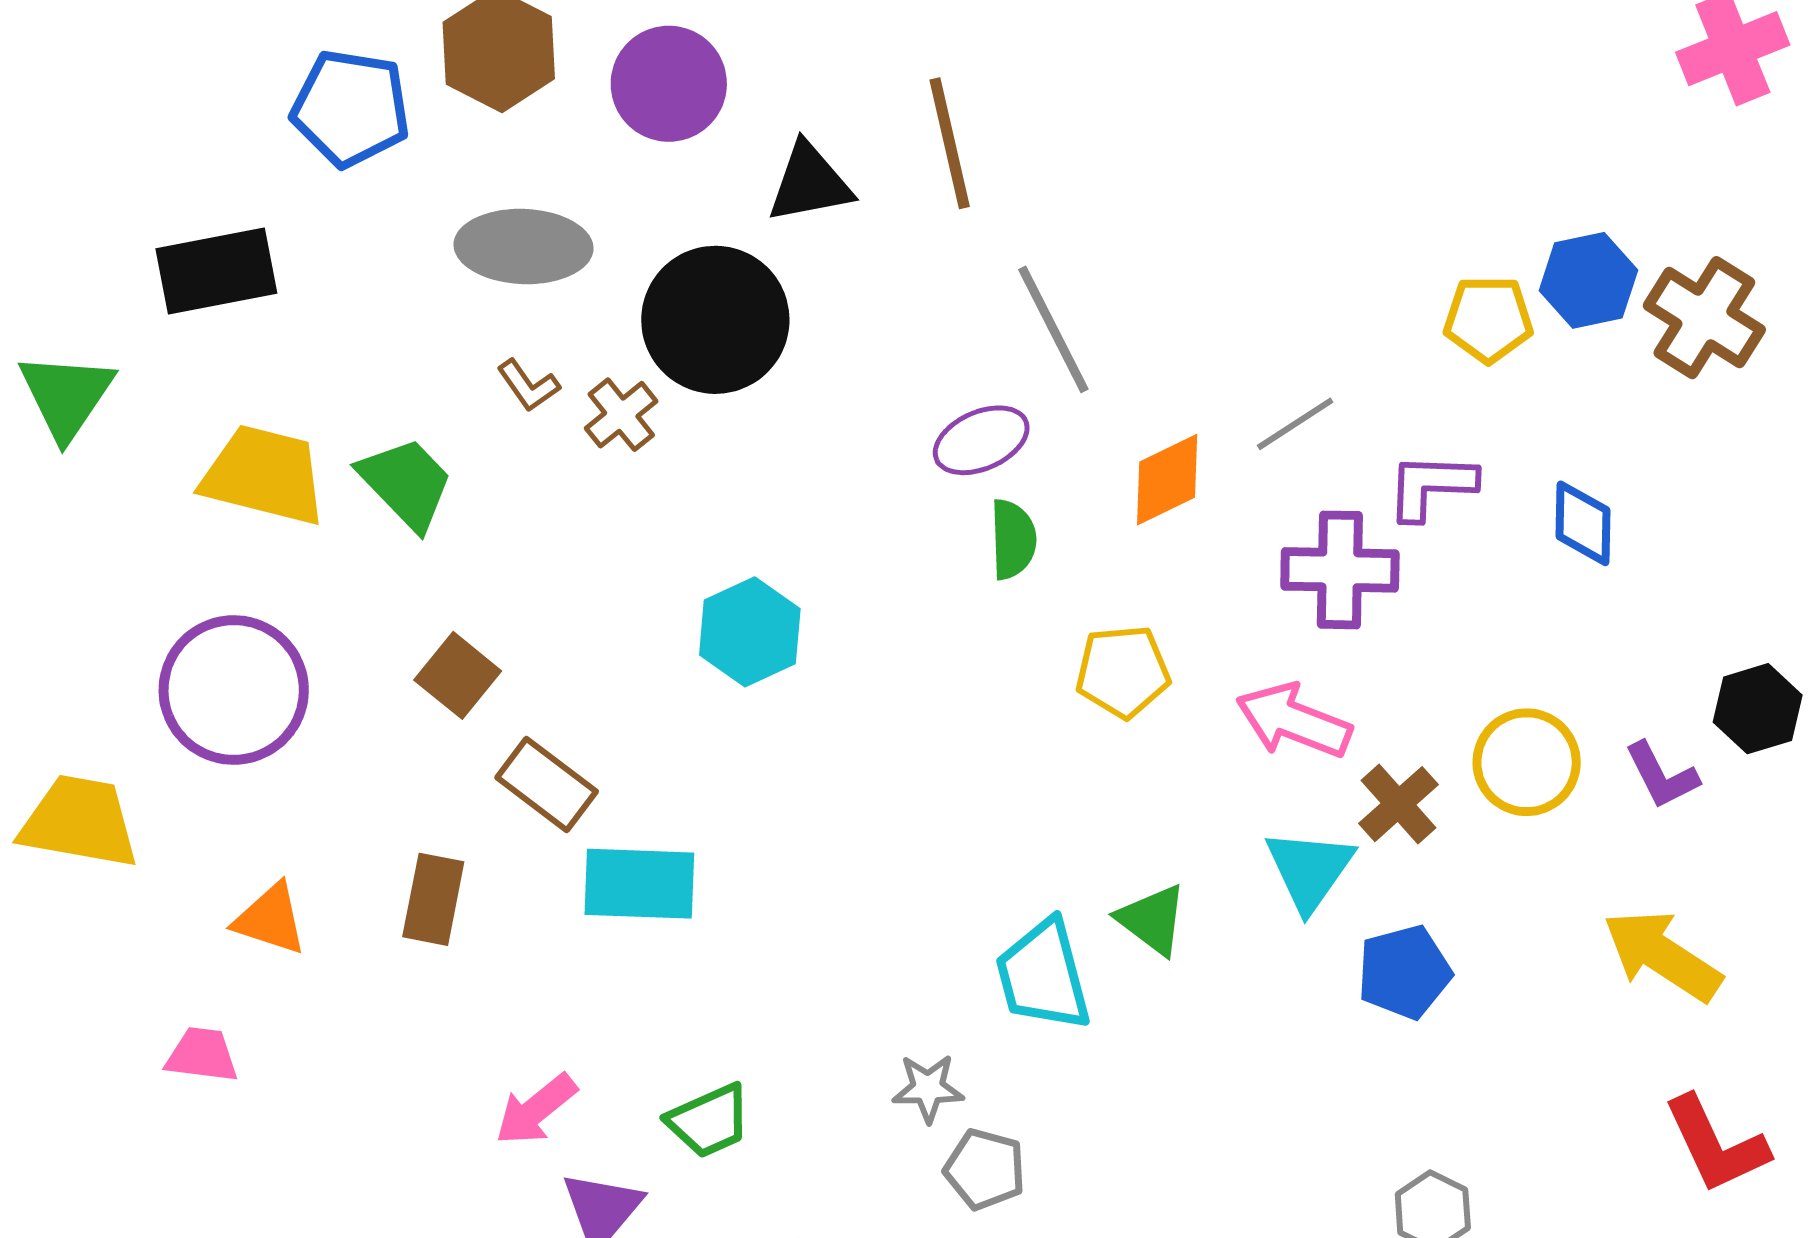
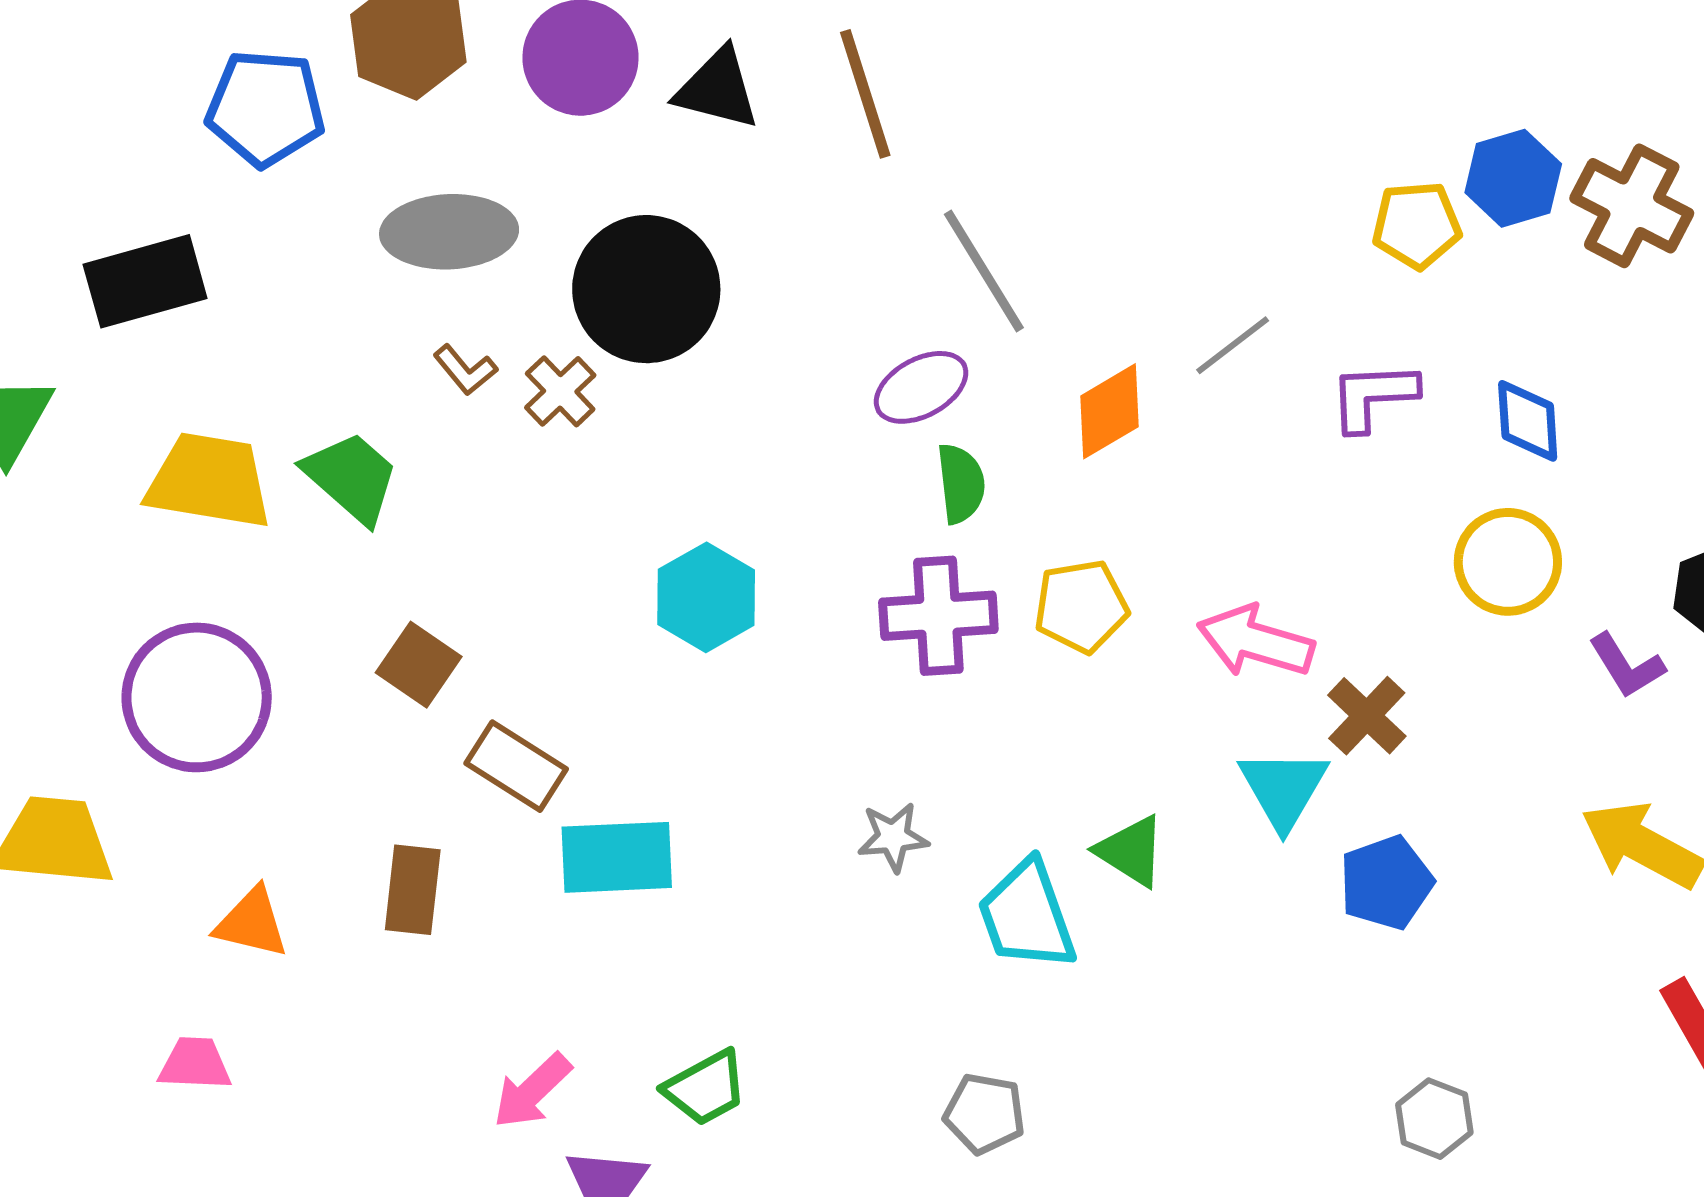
black triangle: (810, 183) -> (717, 89), moved, turned 30
purple cross: (1340, 570) -> (938, 616), moved
yellow circle: (1527, 762) -> (1508, 562), moved
gray star: (928, 1088) -> (893, 837), moved

